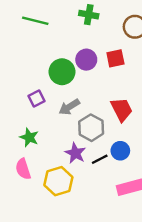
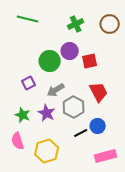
green cross: (89, 15) -> (76, 24), moved, turned -35
red square: (115, 58) -> (90, 61), moved
purple star: (75, 153) -> (47, 113), moved

